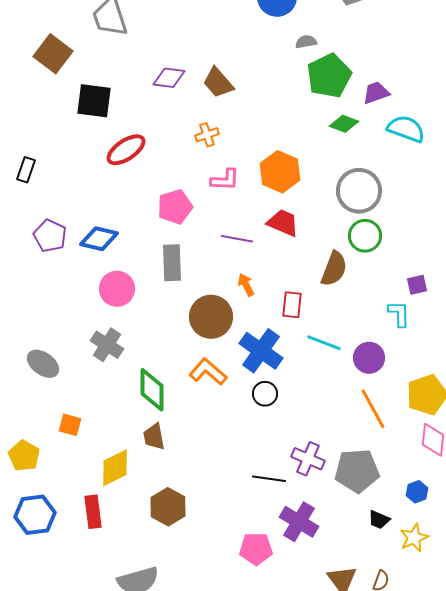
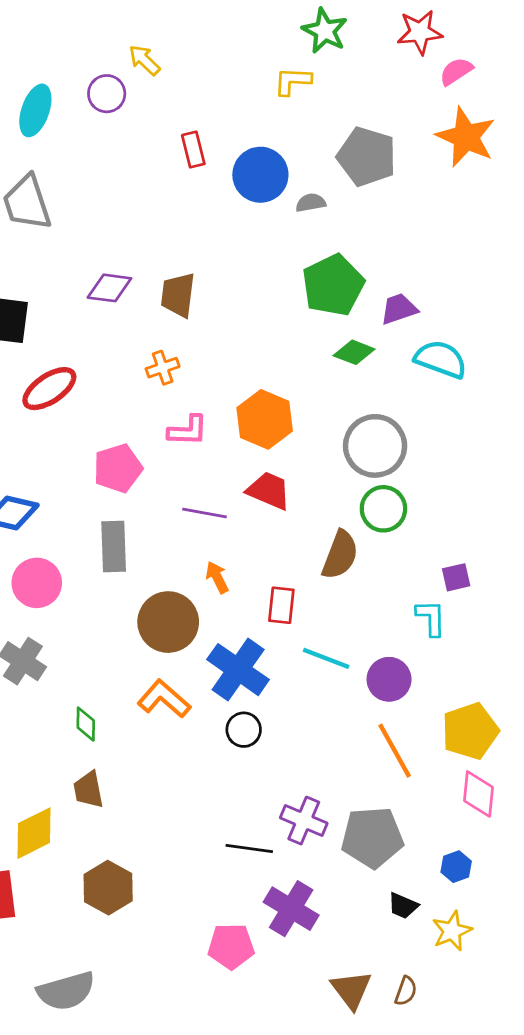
gray semicircle: (306, 42) -> (311, 203), moved
brown trapezoid: (218, 83) -> (178, 295), turned 48
green diamond: (152, 390) -> (86, 724), size x0.6

